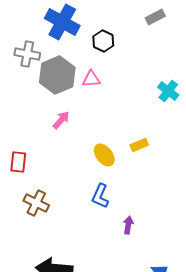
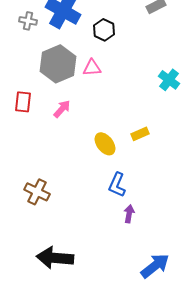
gray cross: (27, 54) -> (28, 21), moved, size x0.7
red rectangle: (18, 162) -> (23, 102), moved
blue L-shape: (100, 196) -> (117, 185), moved

